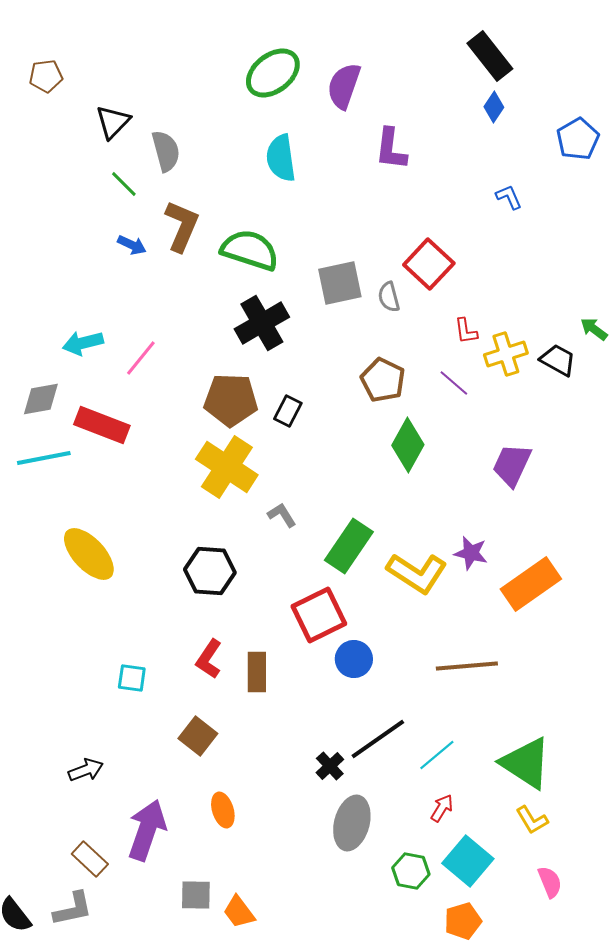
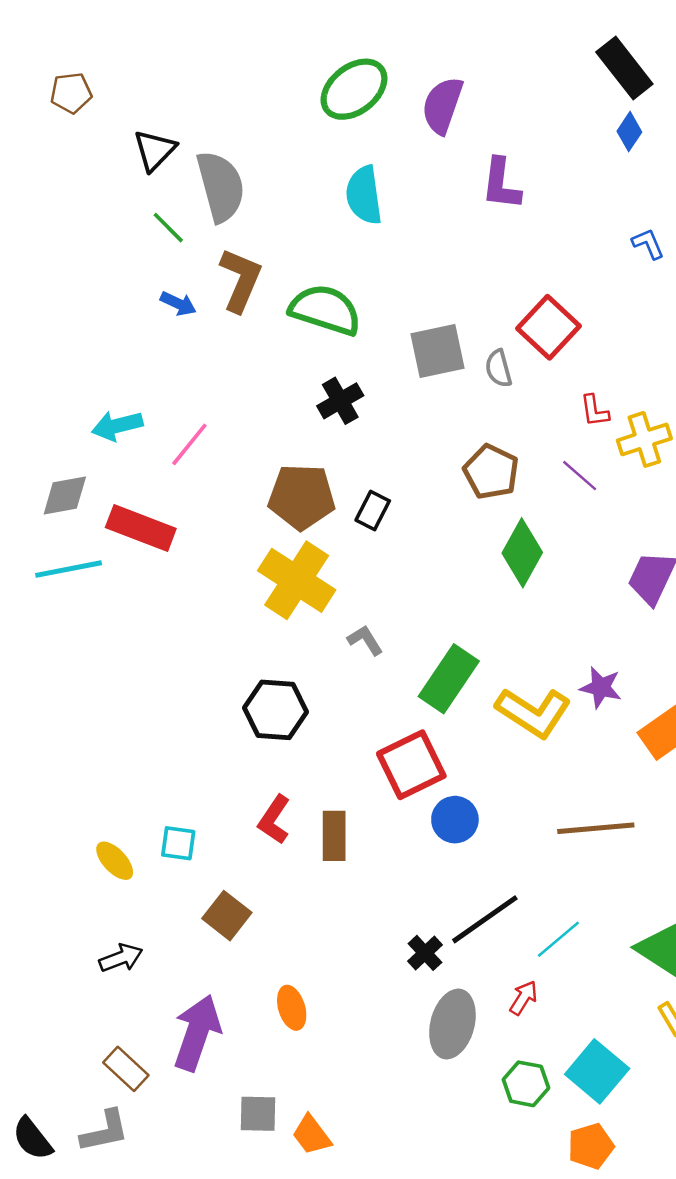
gray semicircle: (166, 151) -> (221, 186), size x1.4
black cross: (262, 323) -> (340, 401), size x0.7
yellow ellipse: (89, 554) -> (115, 861), moved, size x0.6
brown square: (198, 736) -> (227, 916), moved
red arrow: (442, 808) -> (523, 998), moved

